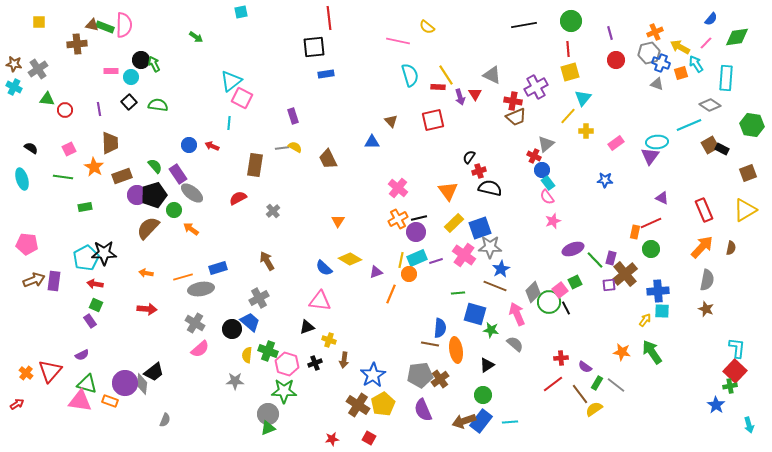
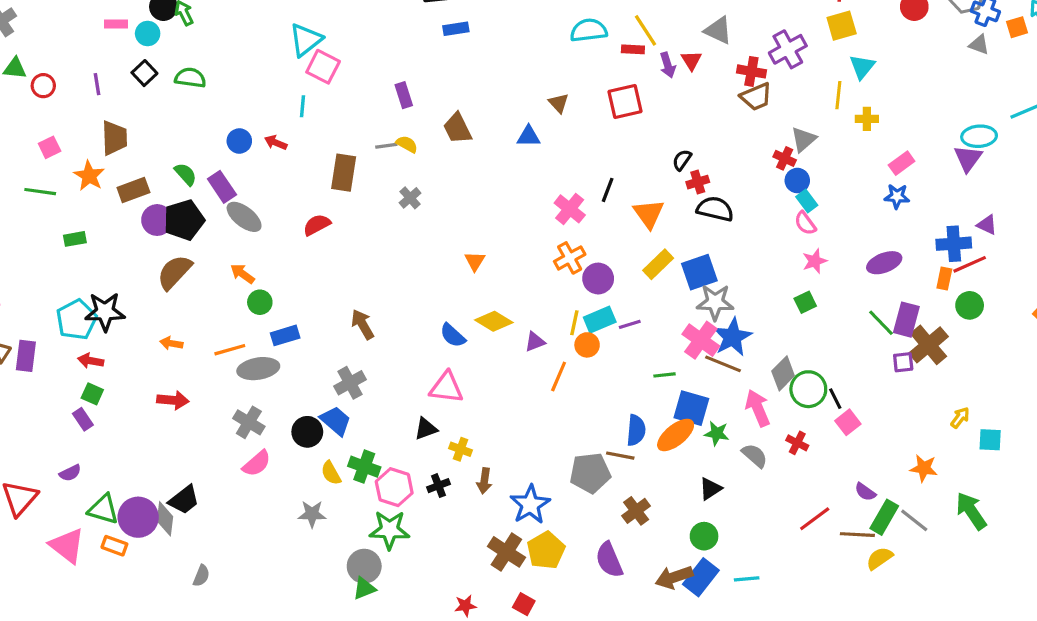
cyan semicircle: (410, 75) -> (589, 30), turned -80
yellow line: (568, 116) -> (838, 95), turned -36
pink rectangle: (616, 143) -> (902, 163), moved
brown trapezoid: (328, 159) -> (457, 128), moved
green circle: (174, 210) -> (260, 302), moved
gray cross: (273, 211) -> (410, 198), moved
black line: (419, 218) -> (608, 190), moved, turned -56
purple ellipse: (573, 249) -> (884, 263), moved
pink cross: (464, 255) -> (701, 340), moved
purple rectangle: (611, 258) -> (906, 320), size x1.5
blue star: (501, 269) -> (732, 337), size x1.4
green square: (575, 282) -> (805, 302), moved
pink square: (560, 290) -> (848, 422), moved
blue cross: (658, 291) -> (954, 244), moved
cyan square: (662, 311) -> (990, 440), moved
orange ellipse: (456, 350) -> (676, 435), moved, turned 60
green arrow: (652, 352) -> (971, 511), moved
yellow semicircle: (247, 355) -> (331, 473), turned -35
red cross: (561, 358) -> (797, 443), moved, turned 32
gray pentagon: (420, 375) -> (590, 473), moved
green rectangle: (597, 383) -> (884, 517), size x1.5
green triangle: (87, 384) -> (103, 509), moved
brown line: (580, 394) -> (857, 535), turned -50
pink triangle: (80, 401) -> (67, 546), turned 30

